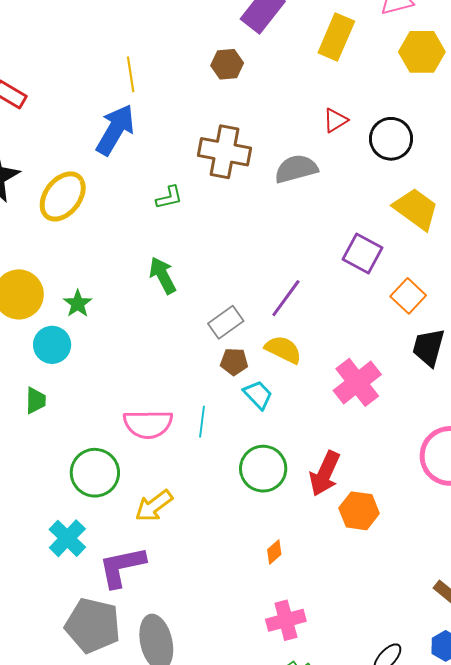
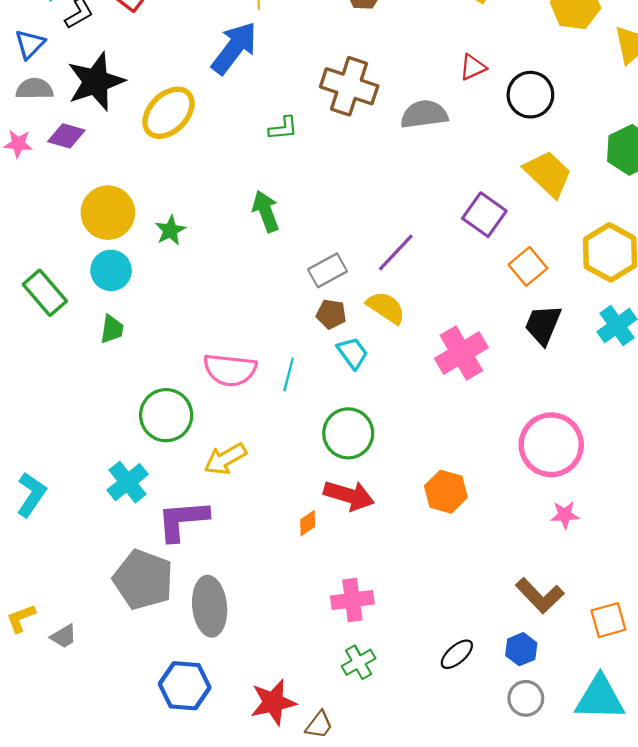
cyan circle: (52, 345) -> (111, 270), moved
red arrow: (325, 473) -> (349, 495), moved, turned -105
orange diamond: (274, 552) -> (308, 523), moved

